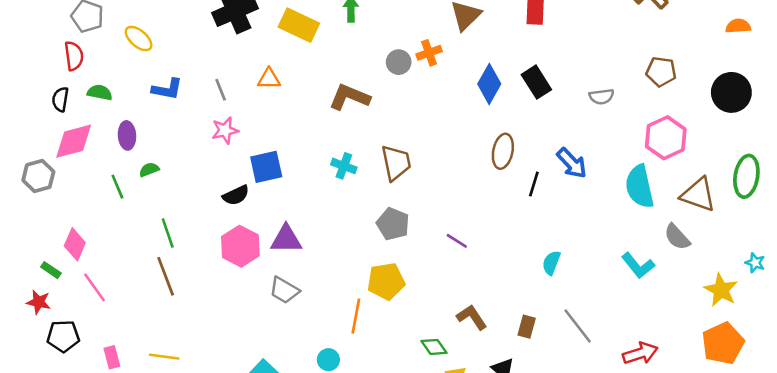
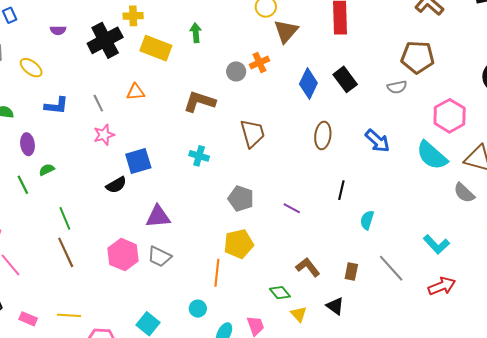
brown pentagon: (661, 72) -> (418, 57), moved, size x1.4
brown trapezoid: (396, 163) -> (252, 133), moved
black line: (534, 184) -> (341, 190), moved
cyan semicircle: (640, 187) -> (432, 155), turned -32
pink hexagon: (240, 246) -> (123, 255), moved
cyan L-shape: (638, 265) -> (436, 244), moved
pink rectangle: (112, 357) -> (28, 319), turned -48

